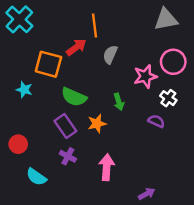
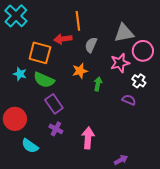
gray triangle: (166, 19) -> (124, 33), moved
red arrow: (76, 47) -> (63, 39), turned -150
green semicircle: (74, 97) -> (44, 80), moved
green arrow: (119, 102) -> (98, 84), turned -152
orange star: (97, 124) -> (80, 71), moved
red circle: (18, 144) -> (15, 119), size x1.5

